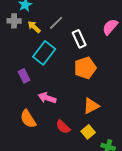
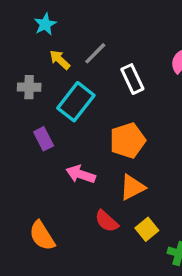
gray cross: (14, 21) -> (29, 87), moved
orange pentagon: (85, 68) -> (128, 140), moved
orange triangle: (91, 106) -> (132, 187), moved
orange semicircle: (28, 119) -> (42, 236), moved

